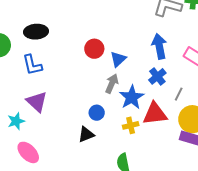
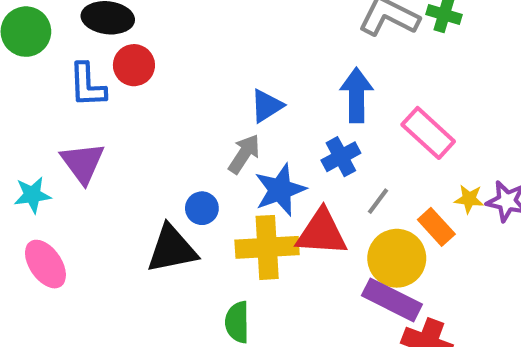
red circle: (94, 49) -> (134, 65), moved
yellow cross: (131, 125) -> (267, 247), size x1.8
black triangle: (86, 134) -> (172, 249), size x1.5

